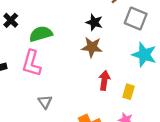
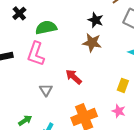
red arrow: (104, 80) -> (74, 77), moved, turned -60

